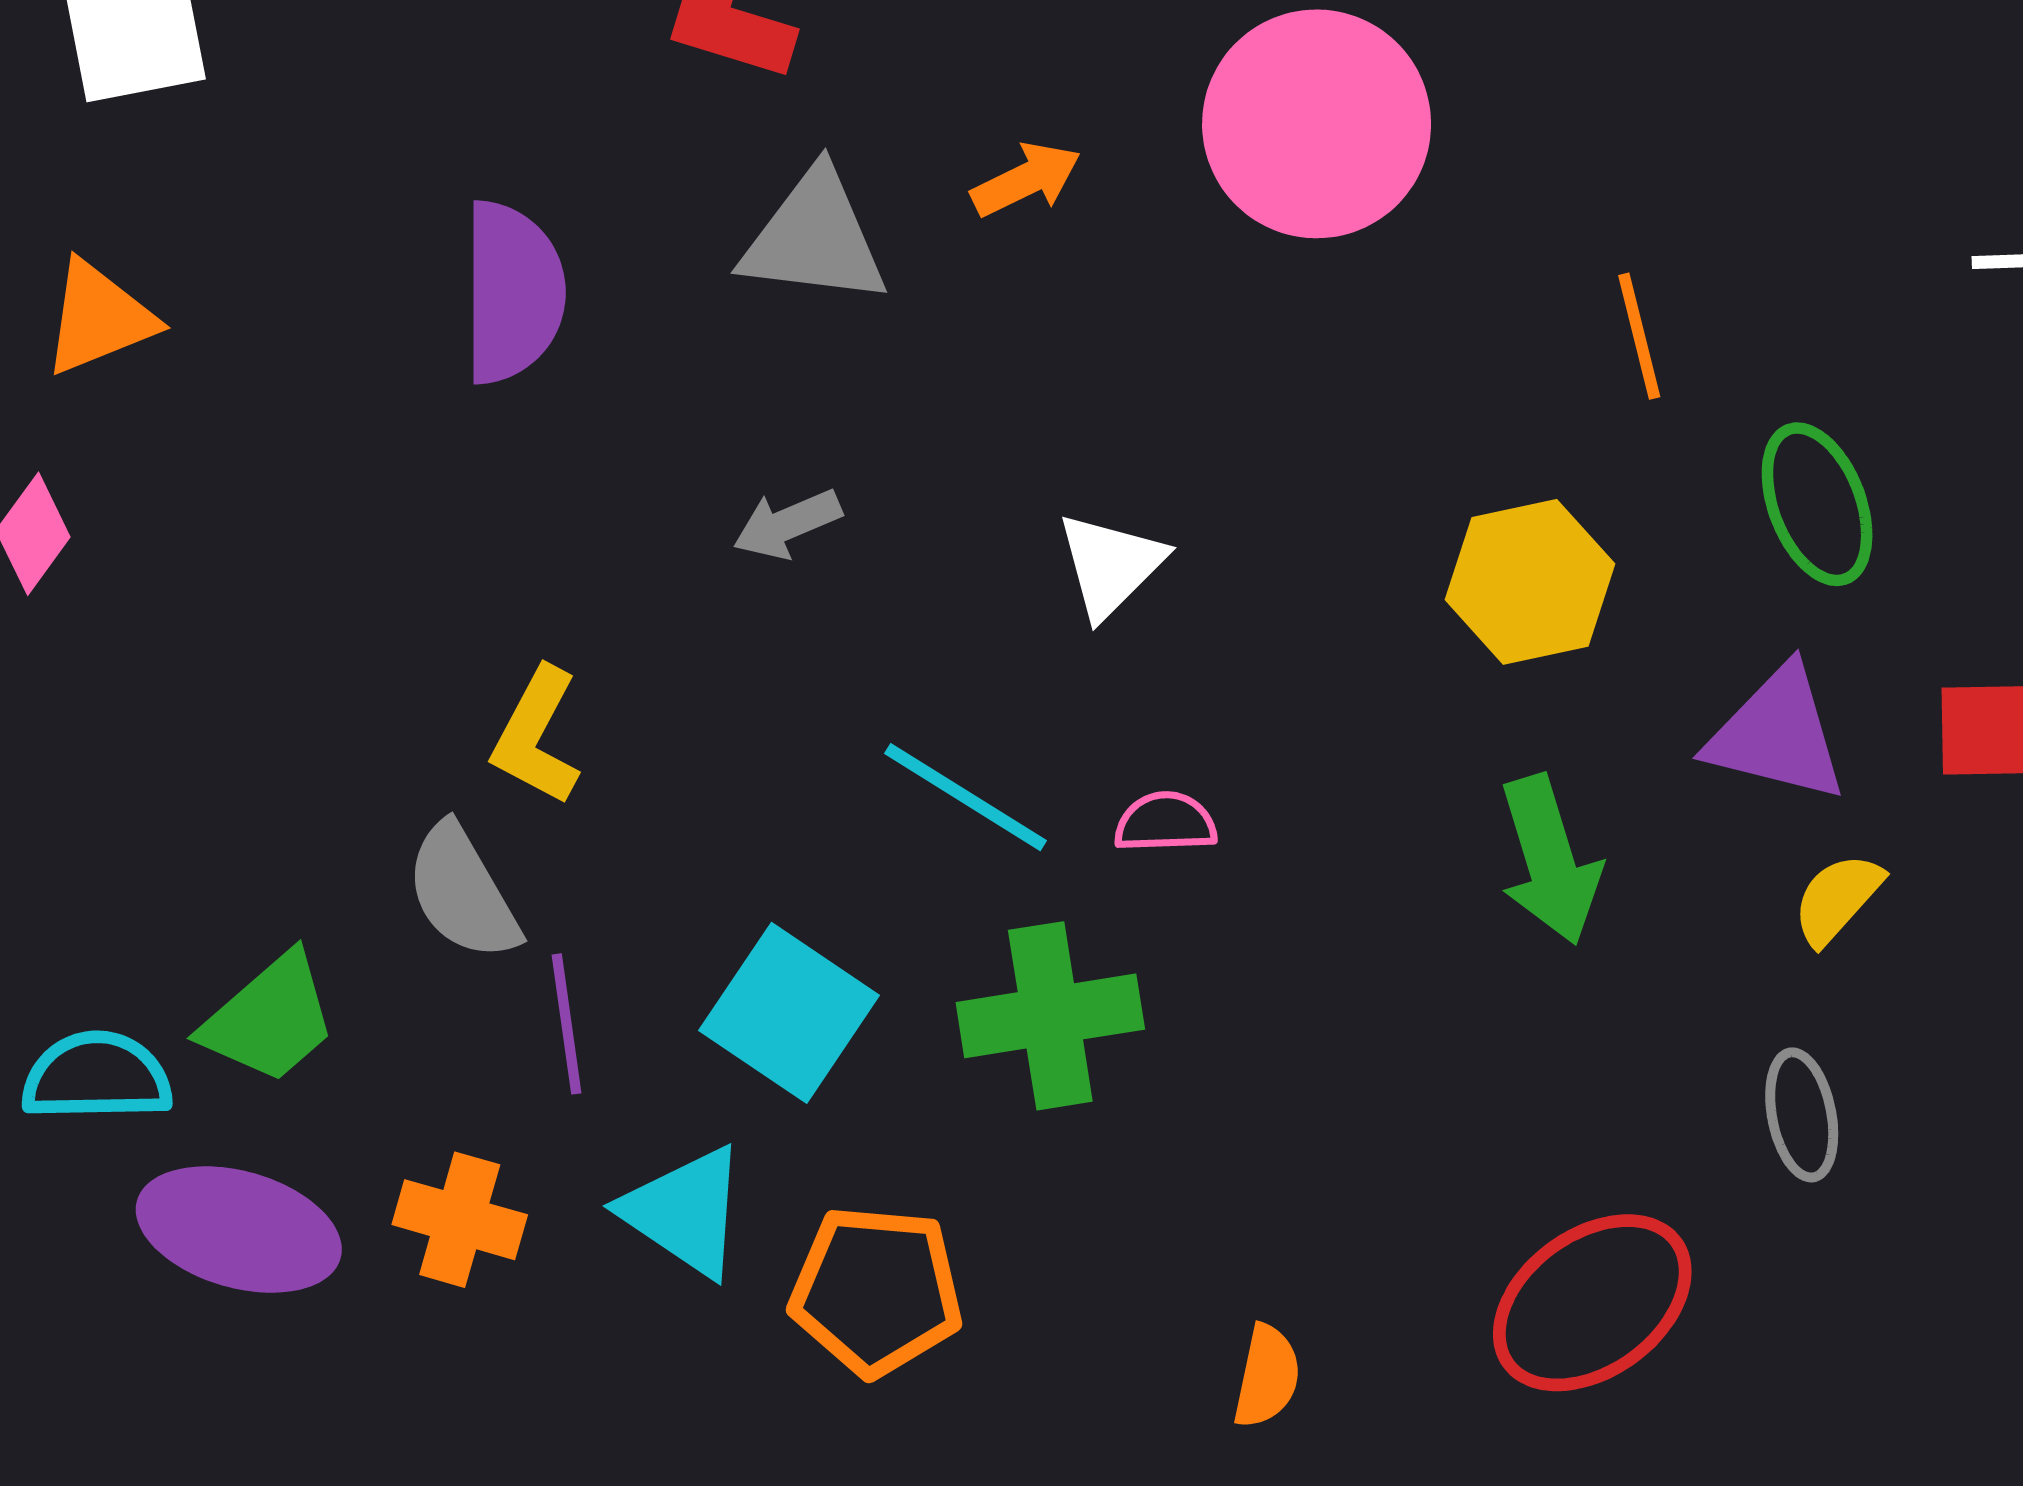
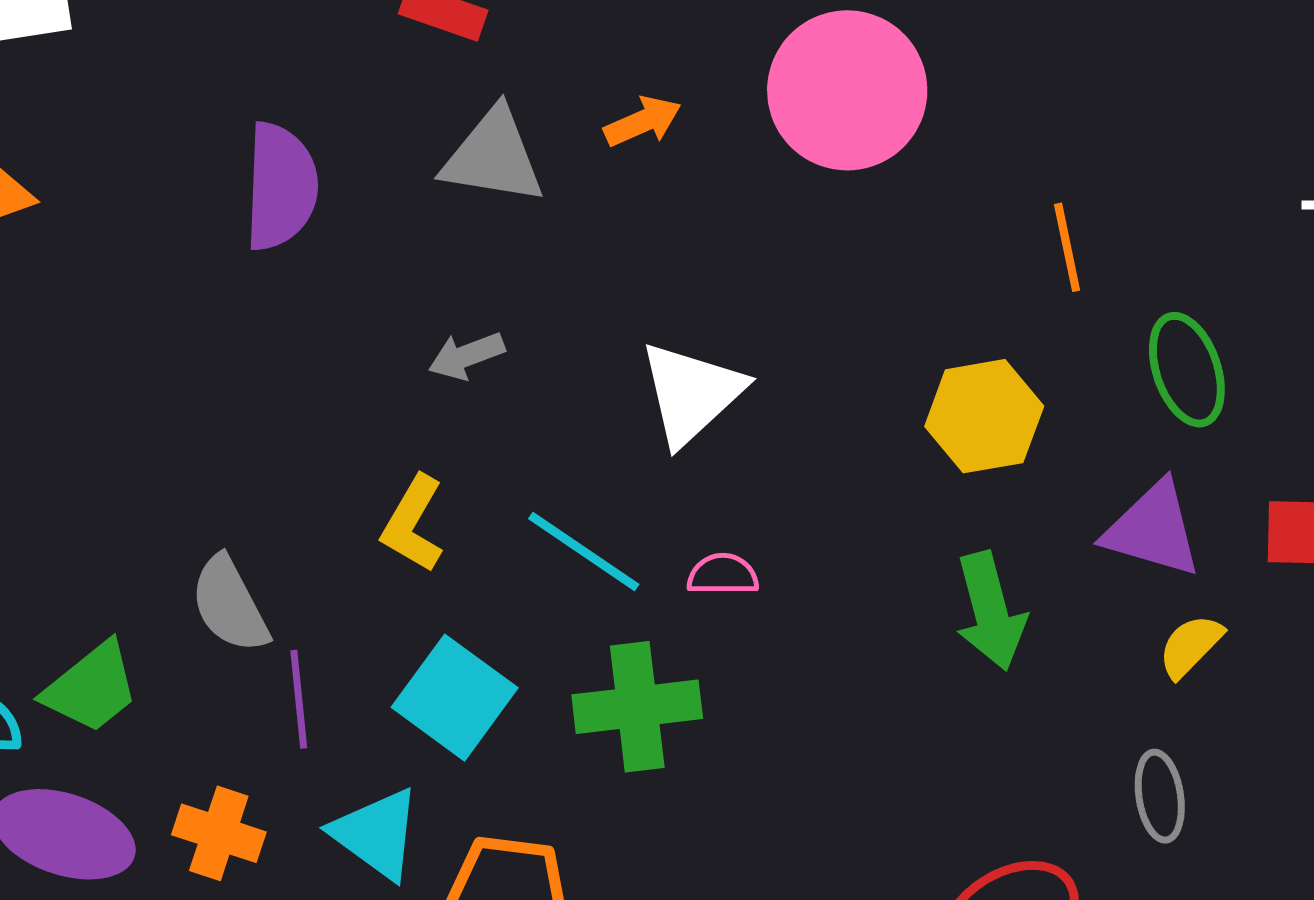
white triangle: (1111, 565) -> (691, 393), size x1.4
yellow L-shape: (536, 736) -> (413, 524), moved

